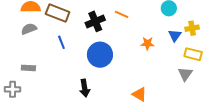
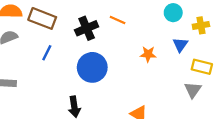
yellow cross: (192, 28) -> (201, 25), moved
blue line: (61, 42) -> (47, 53), turned 48

